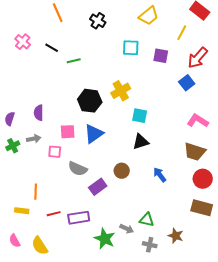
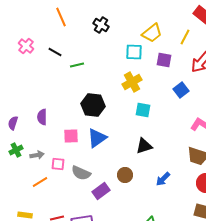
yellow trapezoid: (149, 16) -> (152, 33), moved
blue square: (187, 83) -> (181, 90), moved
yellow cross: (121, 91) -> (132, 82), moved
cyan square: (140, 116) -> (143, 110), moved
gray arrow: (34, 139) -> (37, 155), moved
pink square: (55, 152) -> (58, 164), moved
blue arrow: (160, 175) -> (163, 179), turned -98
orange line: (36, 192) -> (40, 182), moved, turned 56

